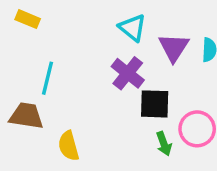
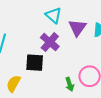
black square: (155, 104) -> (35, 63), moved
yellow semicircle: (69, 146) -> (13, 84), turned 42

